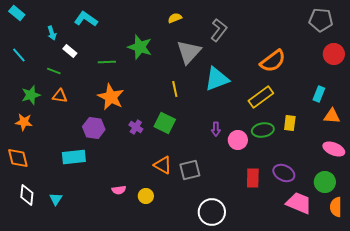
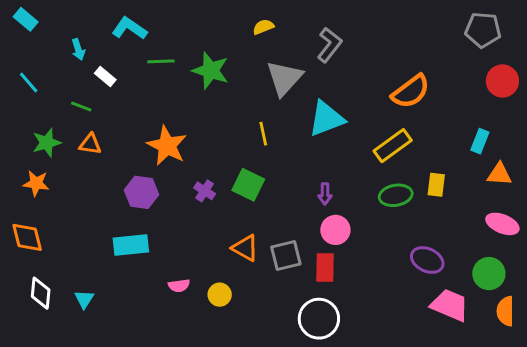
green line: (107, 62) -> (161, 61), moved
pink circle: (238, 140) -> (335, 230), moved
cyan rectangle: (74, 157) -> (131, 245), moved
red rectangle: (253, 178) -> (325, 268), moved

